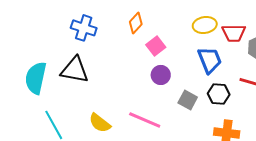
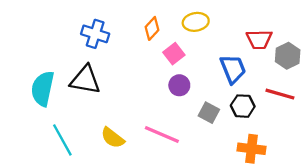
yellow ellipse: (205, 25) -> (196, 22), moved

